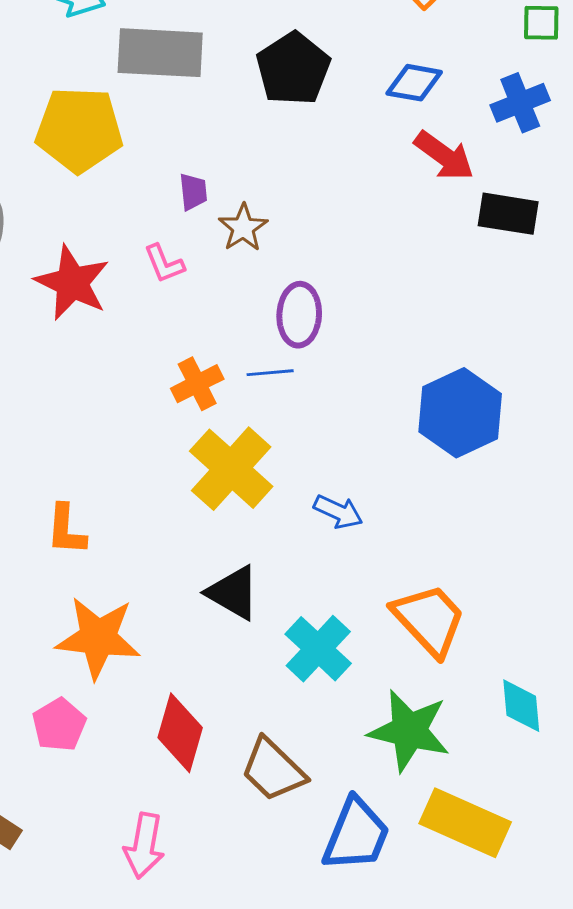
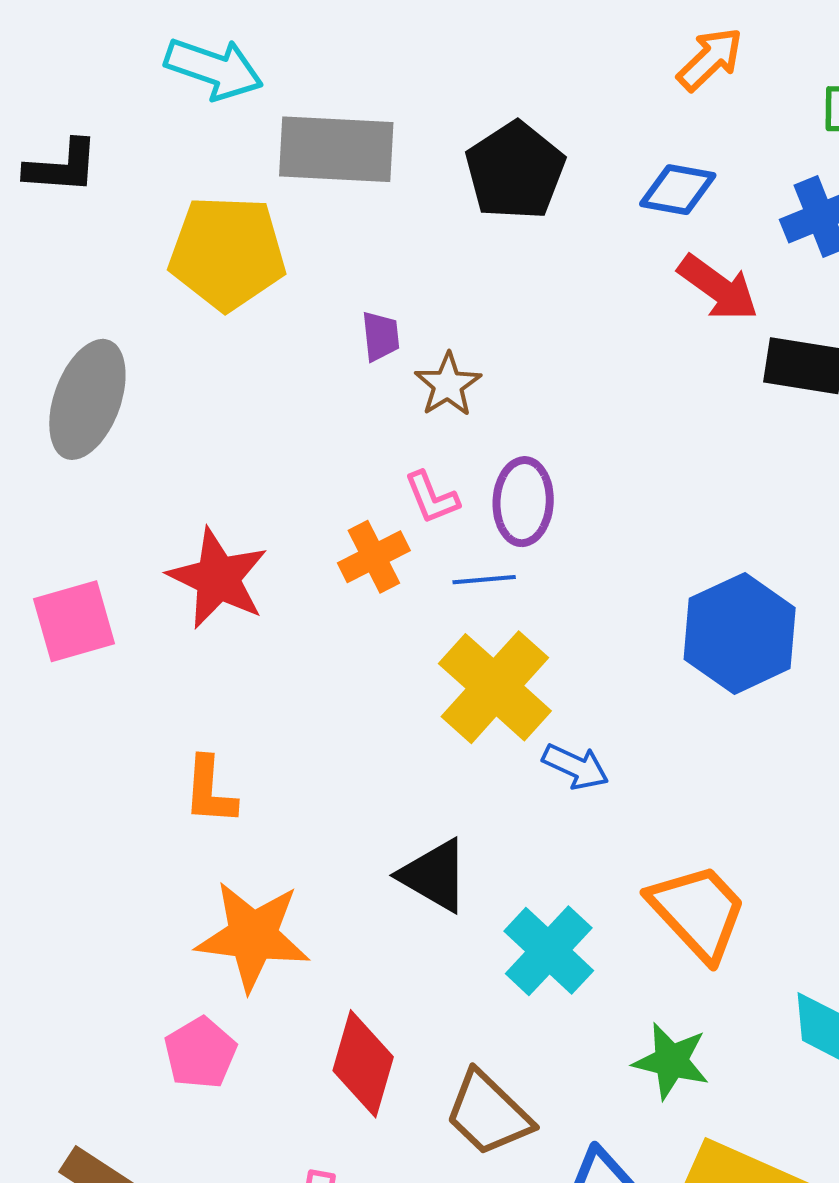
pink L-shape: (164, 264) -> (432, 498), moved
red star: (72, 283) -> (218, 578), moved
orange cross: (197, 384) -> (374, 557), moved
yellow cross: (231, 469) -> (495, 687), moved
green star: (409, 731) -> (671, 1061), size x0.7

